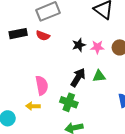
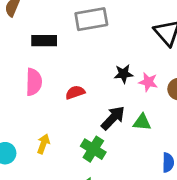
red semicircle: (43, 36) -> (75, 92), moved, turned 128
pink semicircle: (42, 85) -> (34, 82), moved
yellow arrow: (33, 106) -> (43, 144), turned 96

